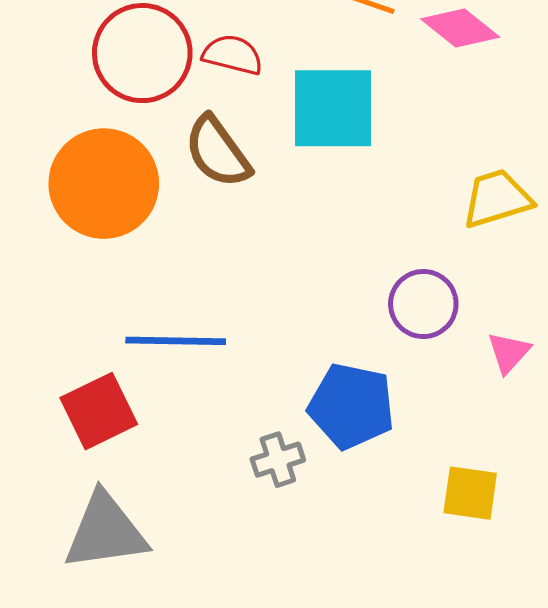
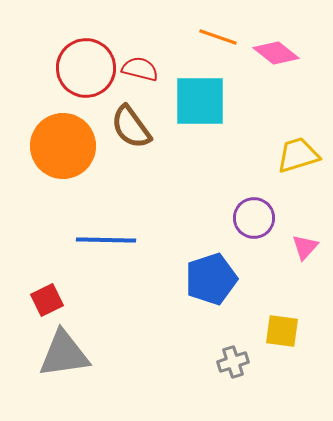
blue pentagon: (351, 406) -> (211, 279), turned -30
red square: (99, 411) -> (47, 300), moved, size x0.7
gray cross: (278, 460) -> (233, 362), moved

